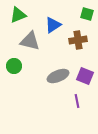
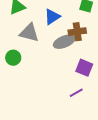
gray ellipse: (58, 76) -> (64, 42), moved
purple line: (77, 101) -> (76, 93), turned 72

